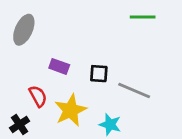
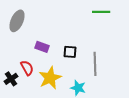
gray line: (134, 91) -> (95, 64), turned 65
black cross: (20, 124) -> (11, 79), moved

